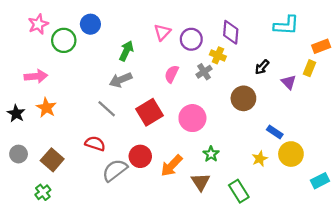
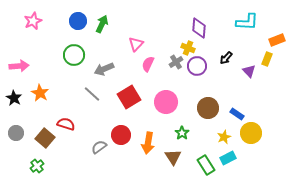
pink triangle: (162, 32) -> (136, 44), moved
purple circle: (191, 39) -> (197, 66), moved
green circle: (64, 40) -> (74, 55), moved
green arrow: (126, 51) -> (102, 24), moved
pink arrow: (36, 76) -> (19, 66), moved
brown circle: (243, 98) -> (208, 108), moved
red semicircle: (95, 144) -> (66, 124), moved
orange arrow: (172, 166) -> (148, 143), turned -35
gray semicircle: (115, 170) -> (99, 147), size x0.7
cyan rectangle: (320, 181) -> (228, 158), moved

